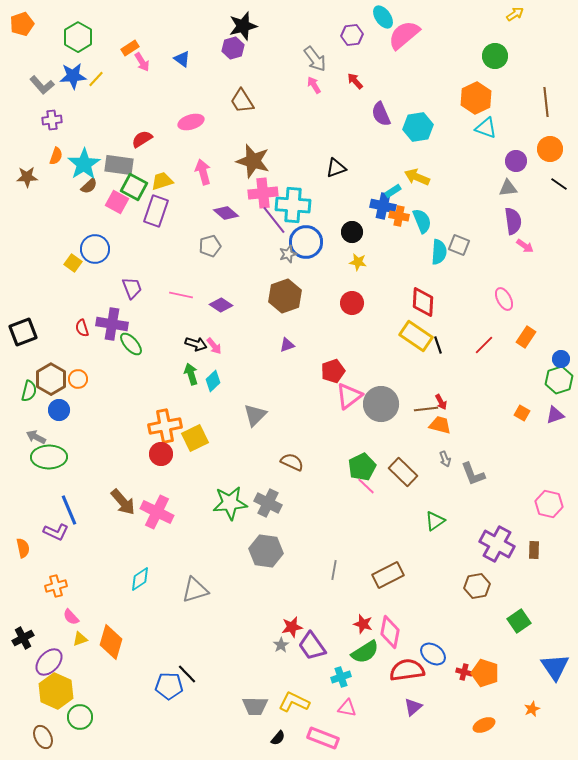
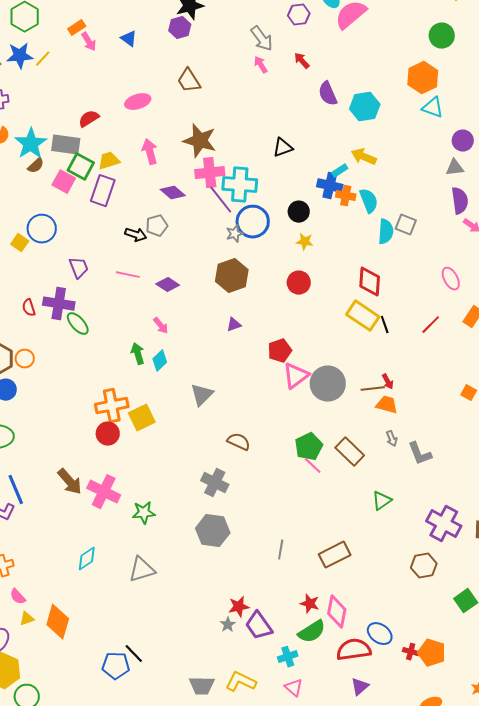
black arrow: (196, 344) -> (136, 235), moved
green star: (230, 503) -> (144, 513), moved, size x0.7
pink triangle: (347, 708) -> (294, 688), turned 30

